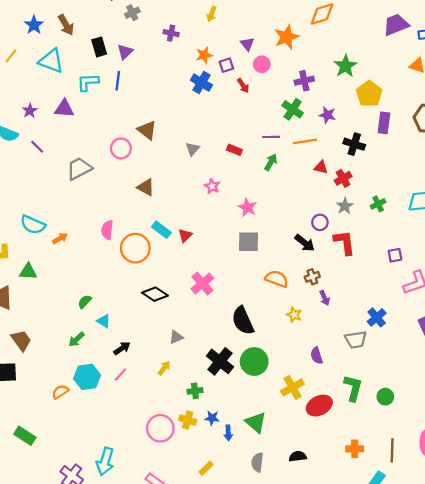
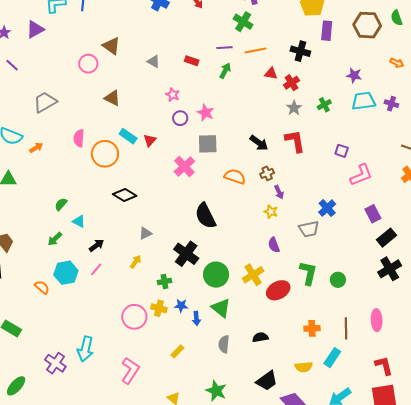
purple triangle: (64, 109) -> (35, 29), turned -30
purple star: (327, 115) -> (354, 75), moved
gray triangle: (193, 149) -> (154, 61), turned -40
gray trapezoid: (79, 169) -> (45, 102), moved
purple circle: (320, 222) -> (180, 118), moved
purple square: (395, 255) -> (342, 151), turned 32
pink cross: (202, 283) -> (184, 166), moved
yellow star: (294, 315) -> (271, 212), moved
green circle: (254, 362) -> (216, 275), moved
orange semicircle: (60, 392) -> (42, 287), turned 77

